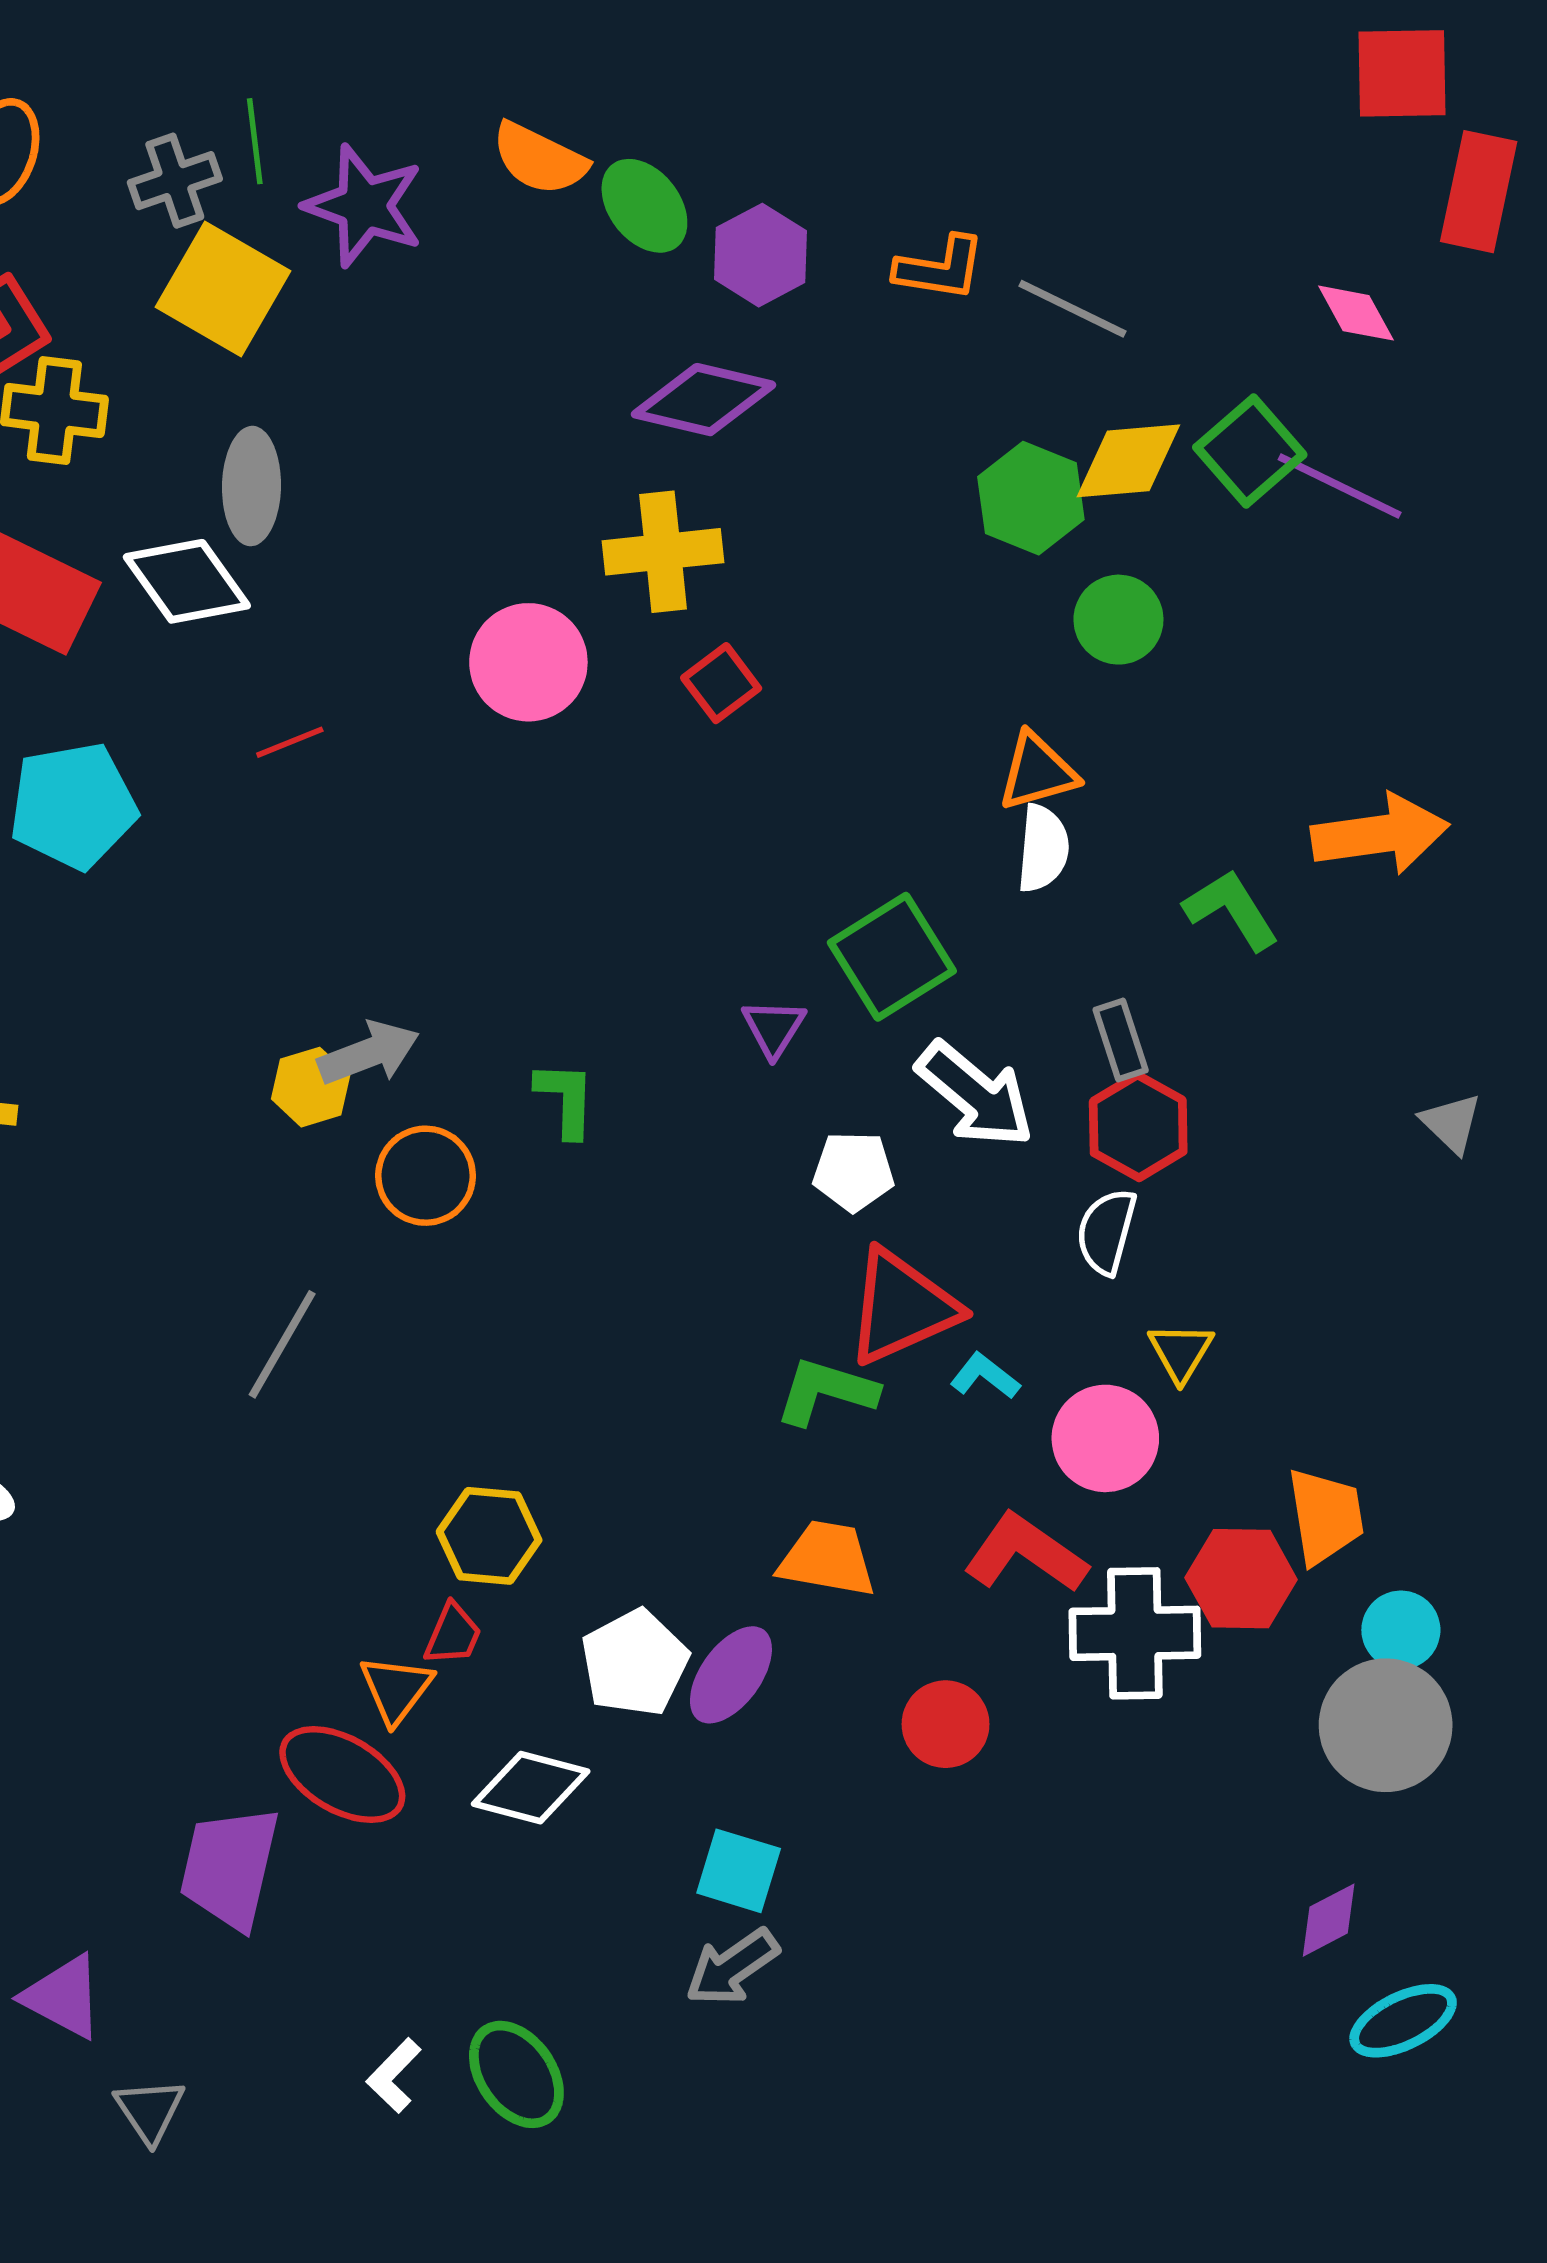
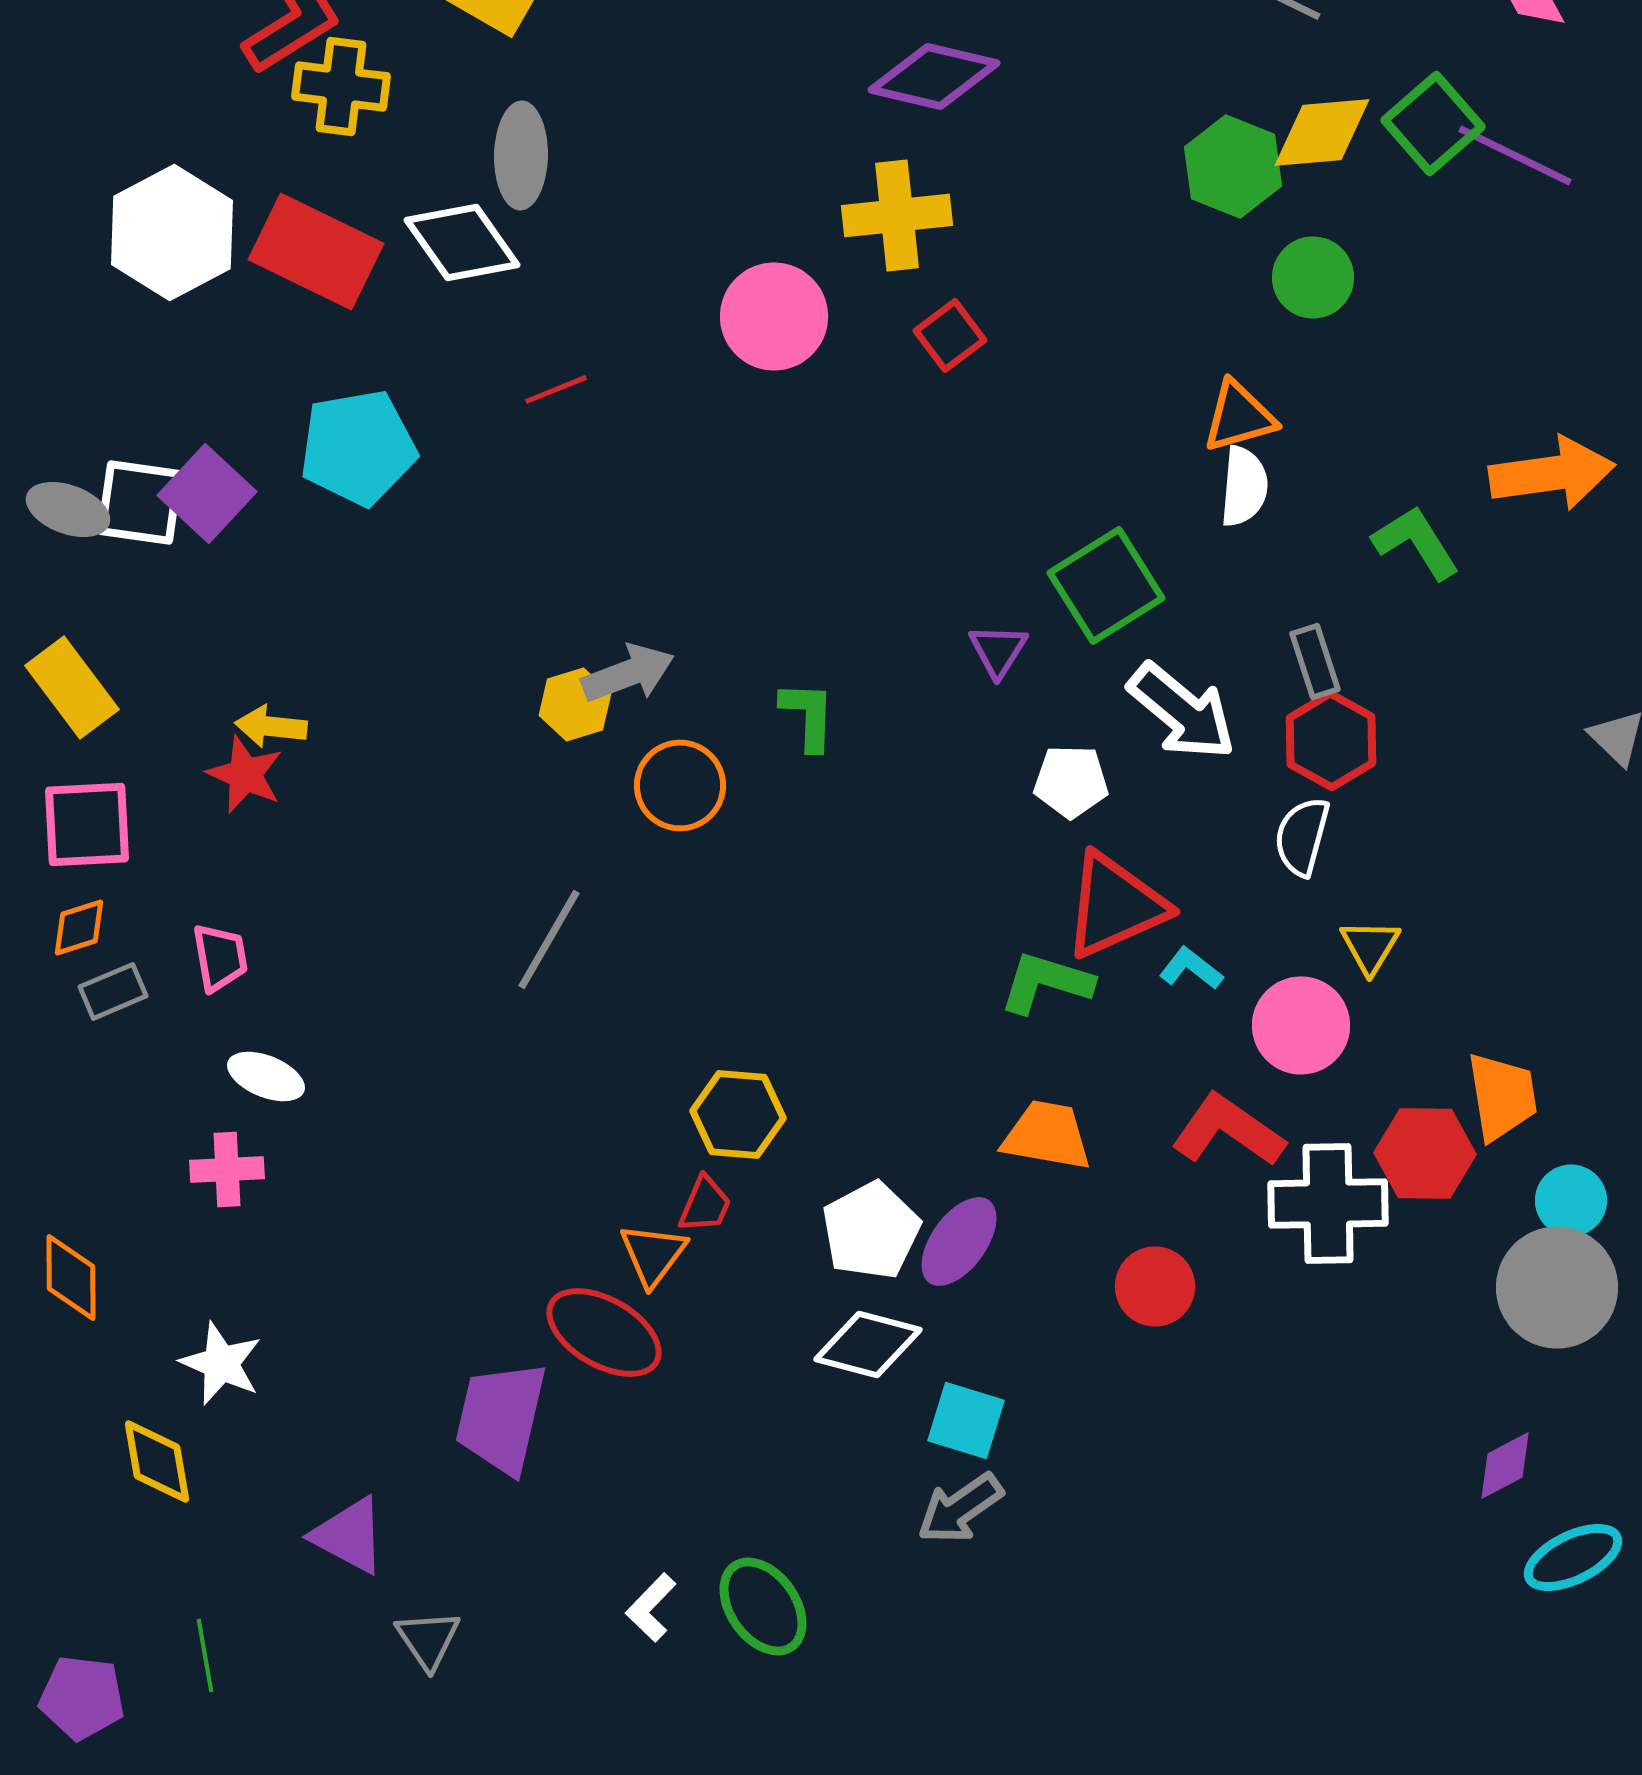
white diamond: (531, 1788) -> (868, 1344), moved

